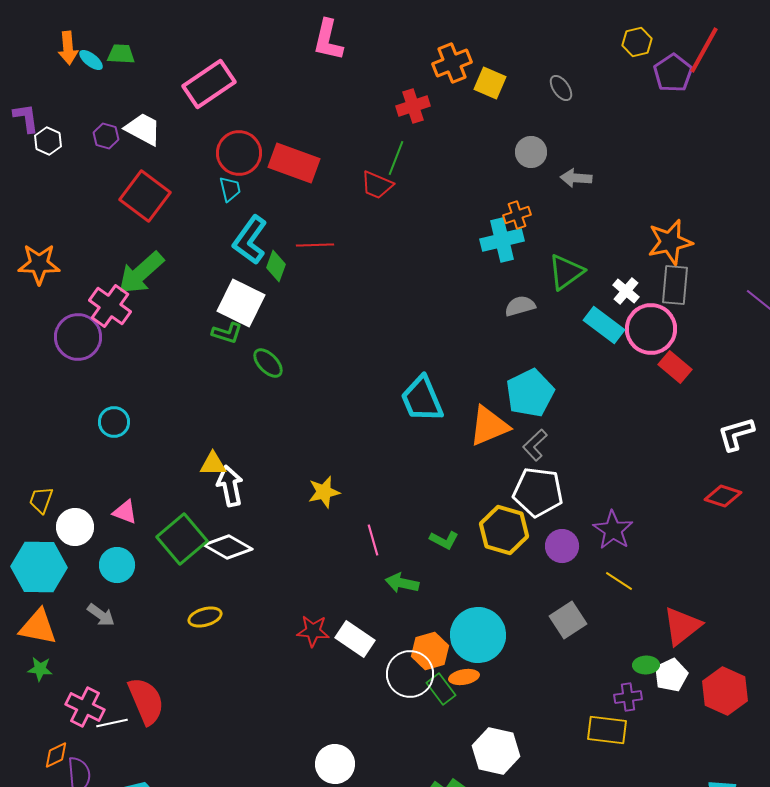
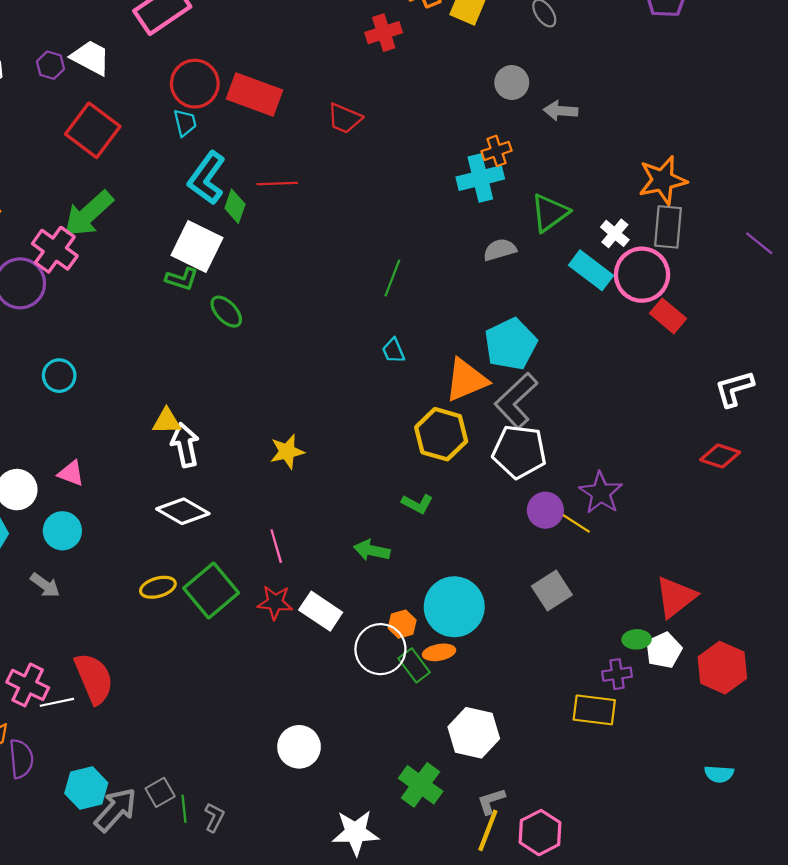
green line: (396, 158) -> (392, 278), moved
cyan trapezoid: (422, 399) -> (393, 351), size x0.5
gray L-shape: (535, 445) -> (516, 401), size x1.6
yellow hexagon: (504, 530) -> (441, 434), moved
green square: (182, 539) -> (211, 591), moved
pink line: (373, 540) -> (276, 546), moved
yellow line: (619, 581) -> (576, 523), moved
orange hexagon: (430, 651) -> (402, 624), size x0.7

